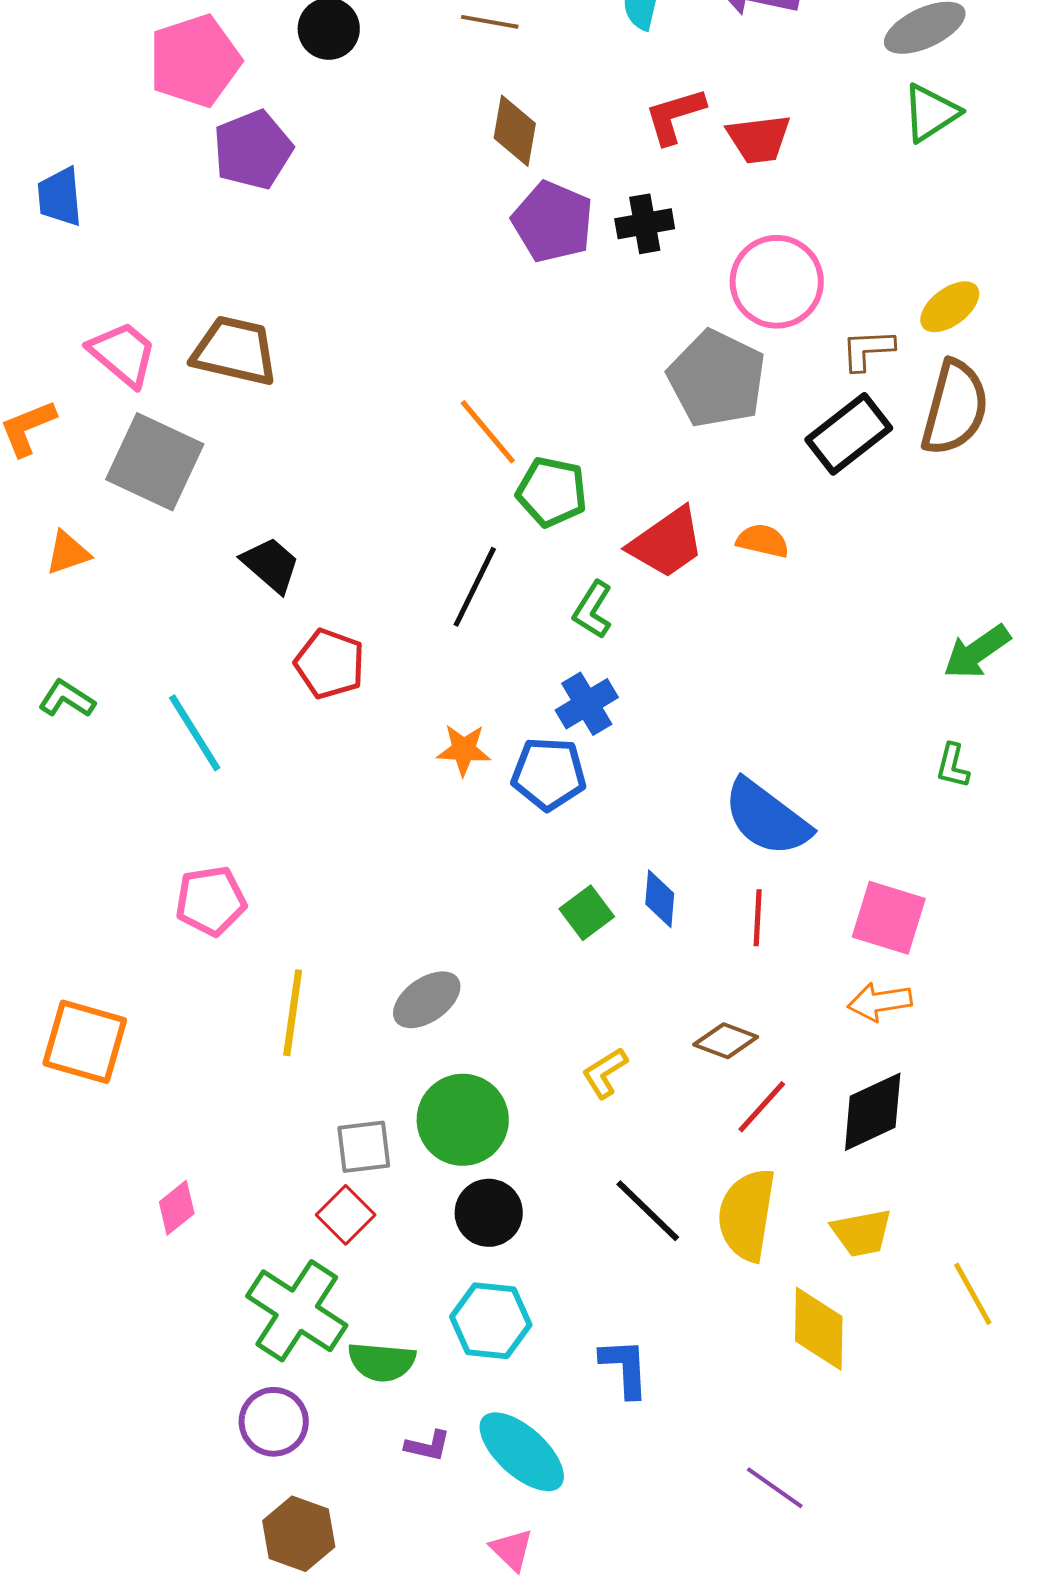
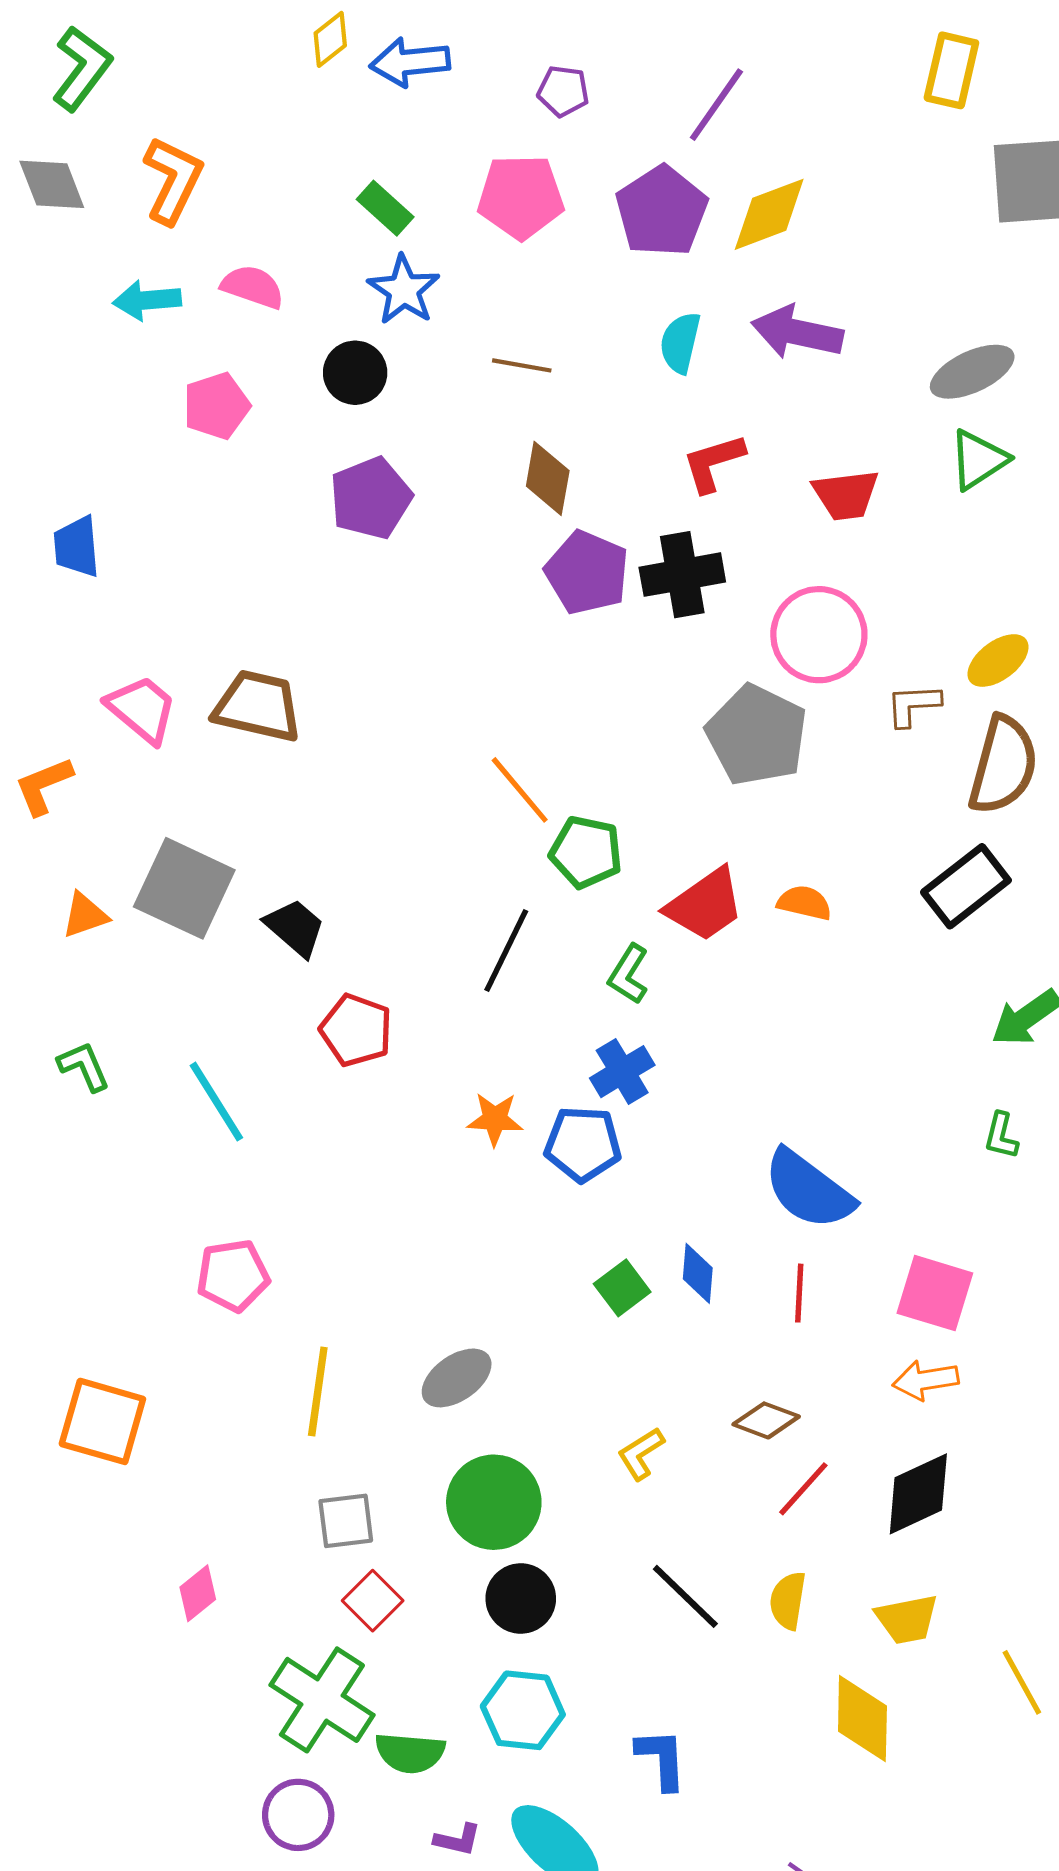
pink pentagon: (195, 61) -> (216, 406), size x0.7
red trapezoid: (759, 139) -> (846, 495), moved
purple pentagon: (253, 150) -> (371, 498), moved
black cross: (645, 224) -> (682, 575), size x1.4
black rectangle: (849, 434) -> (966, 886), moved
gray square: (155, 462) -> (184, 888), moved
green L-shape: (67, 699) -> (84, 1066), turned 34
gray square: (364, 1147) -> (346, 1521), moved
yellow semicircle: (747, 1215) -> (788, 1601), size x0.6

